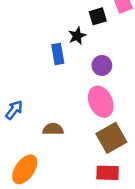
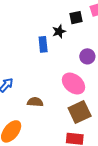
purple circle: (102, 65) -> (87, 56), moved
pink ellipse: (101, 102) -> (73, 84), turned -30

